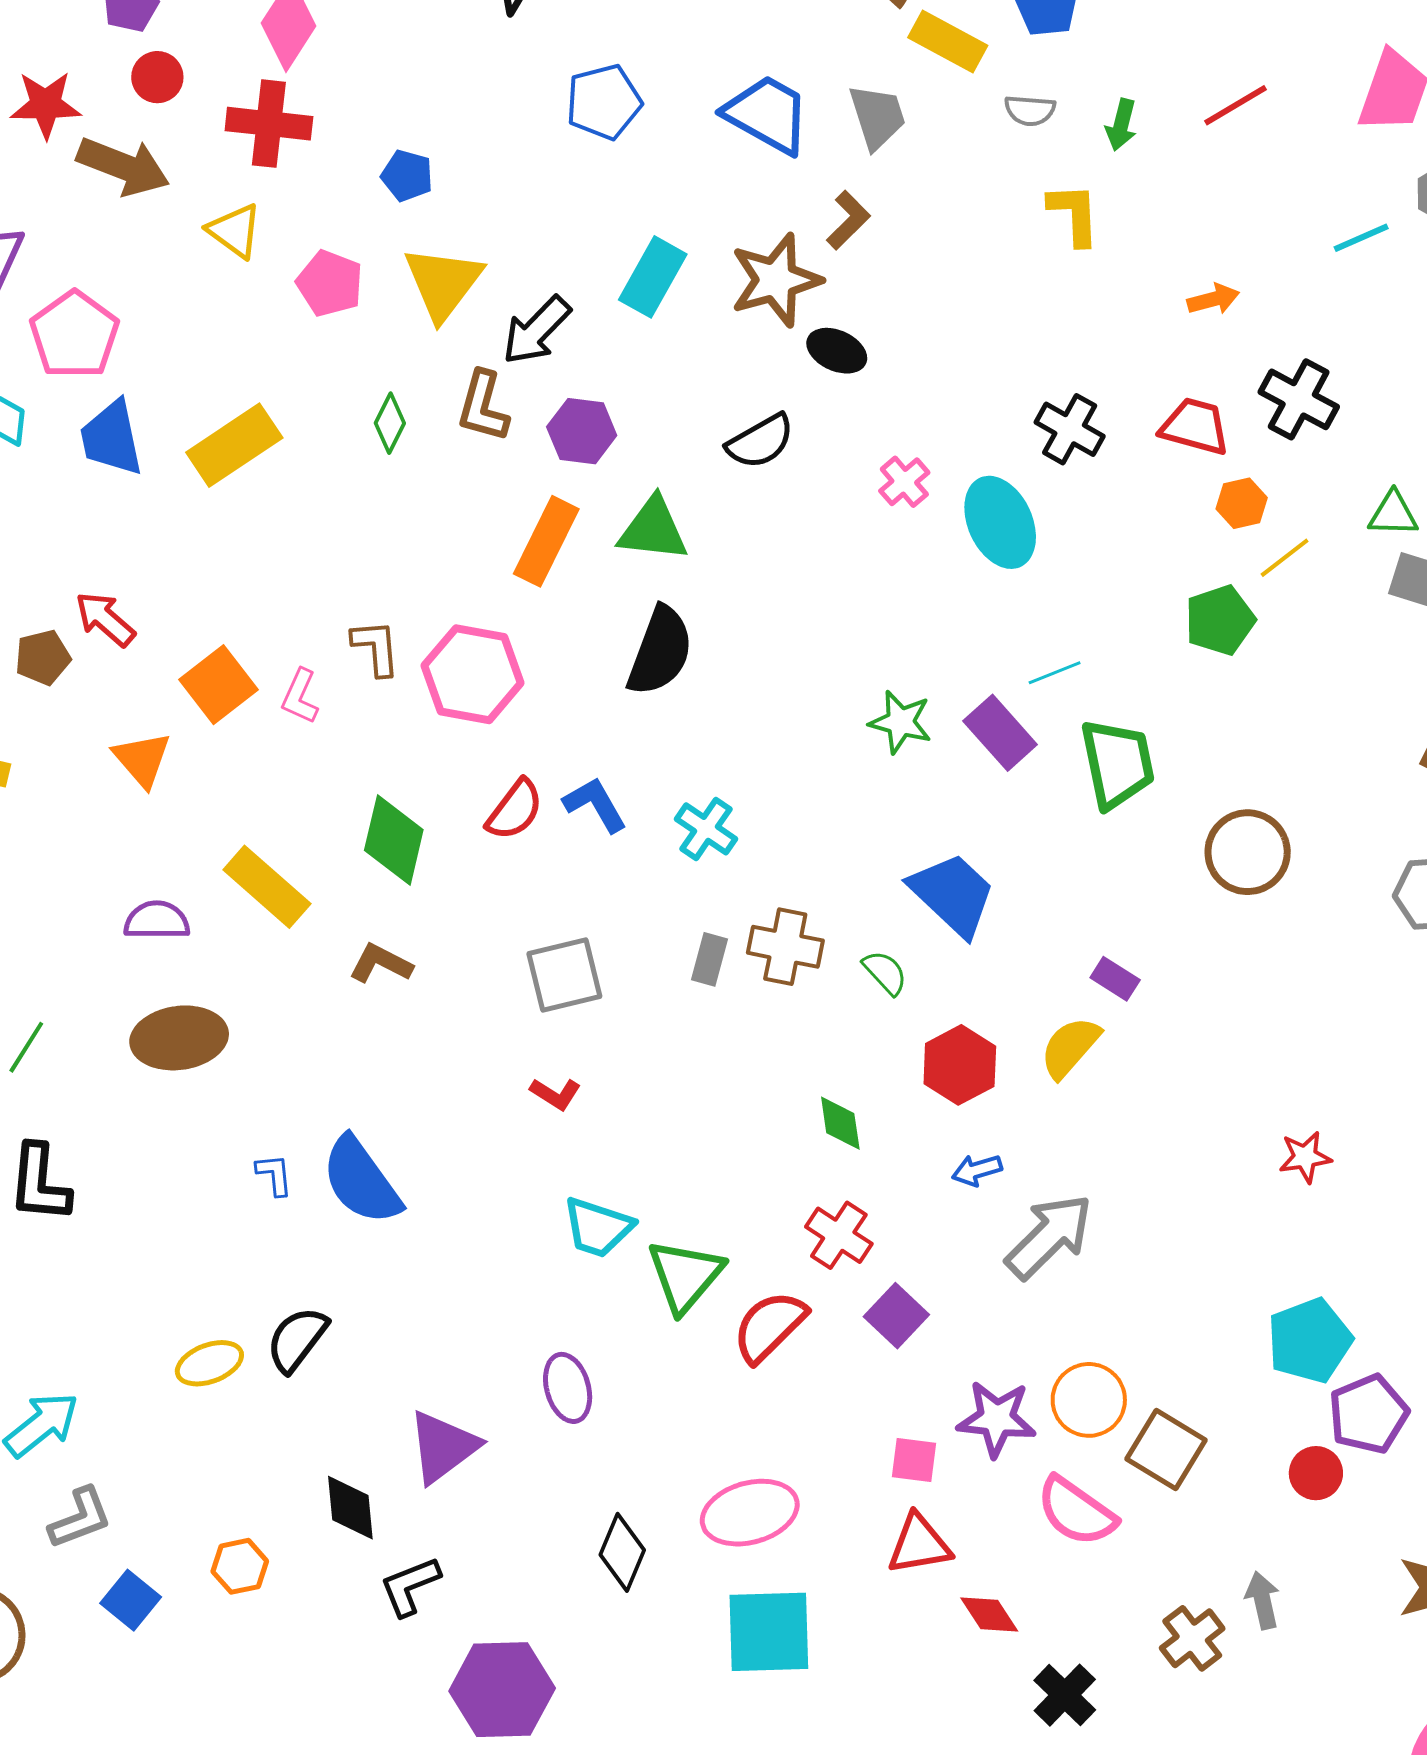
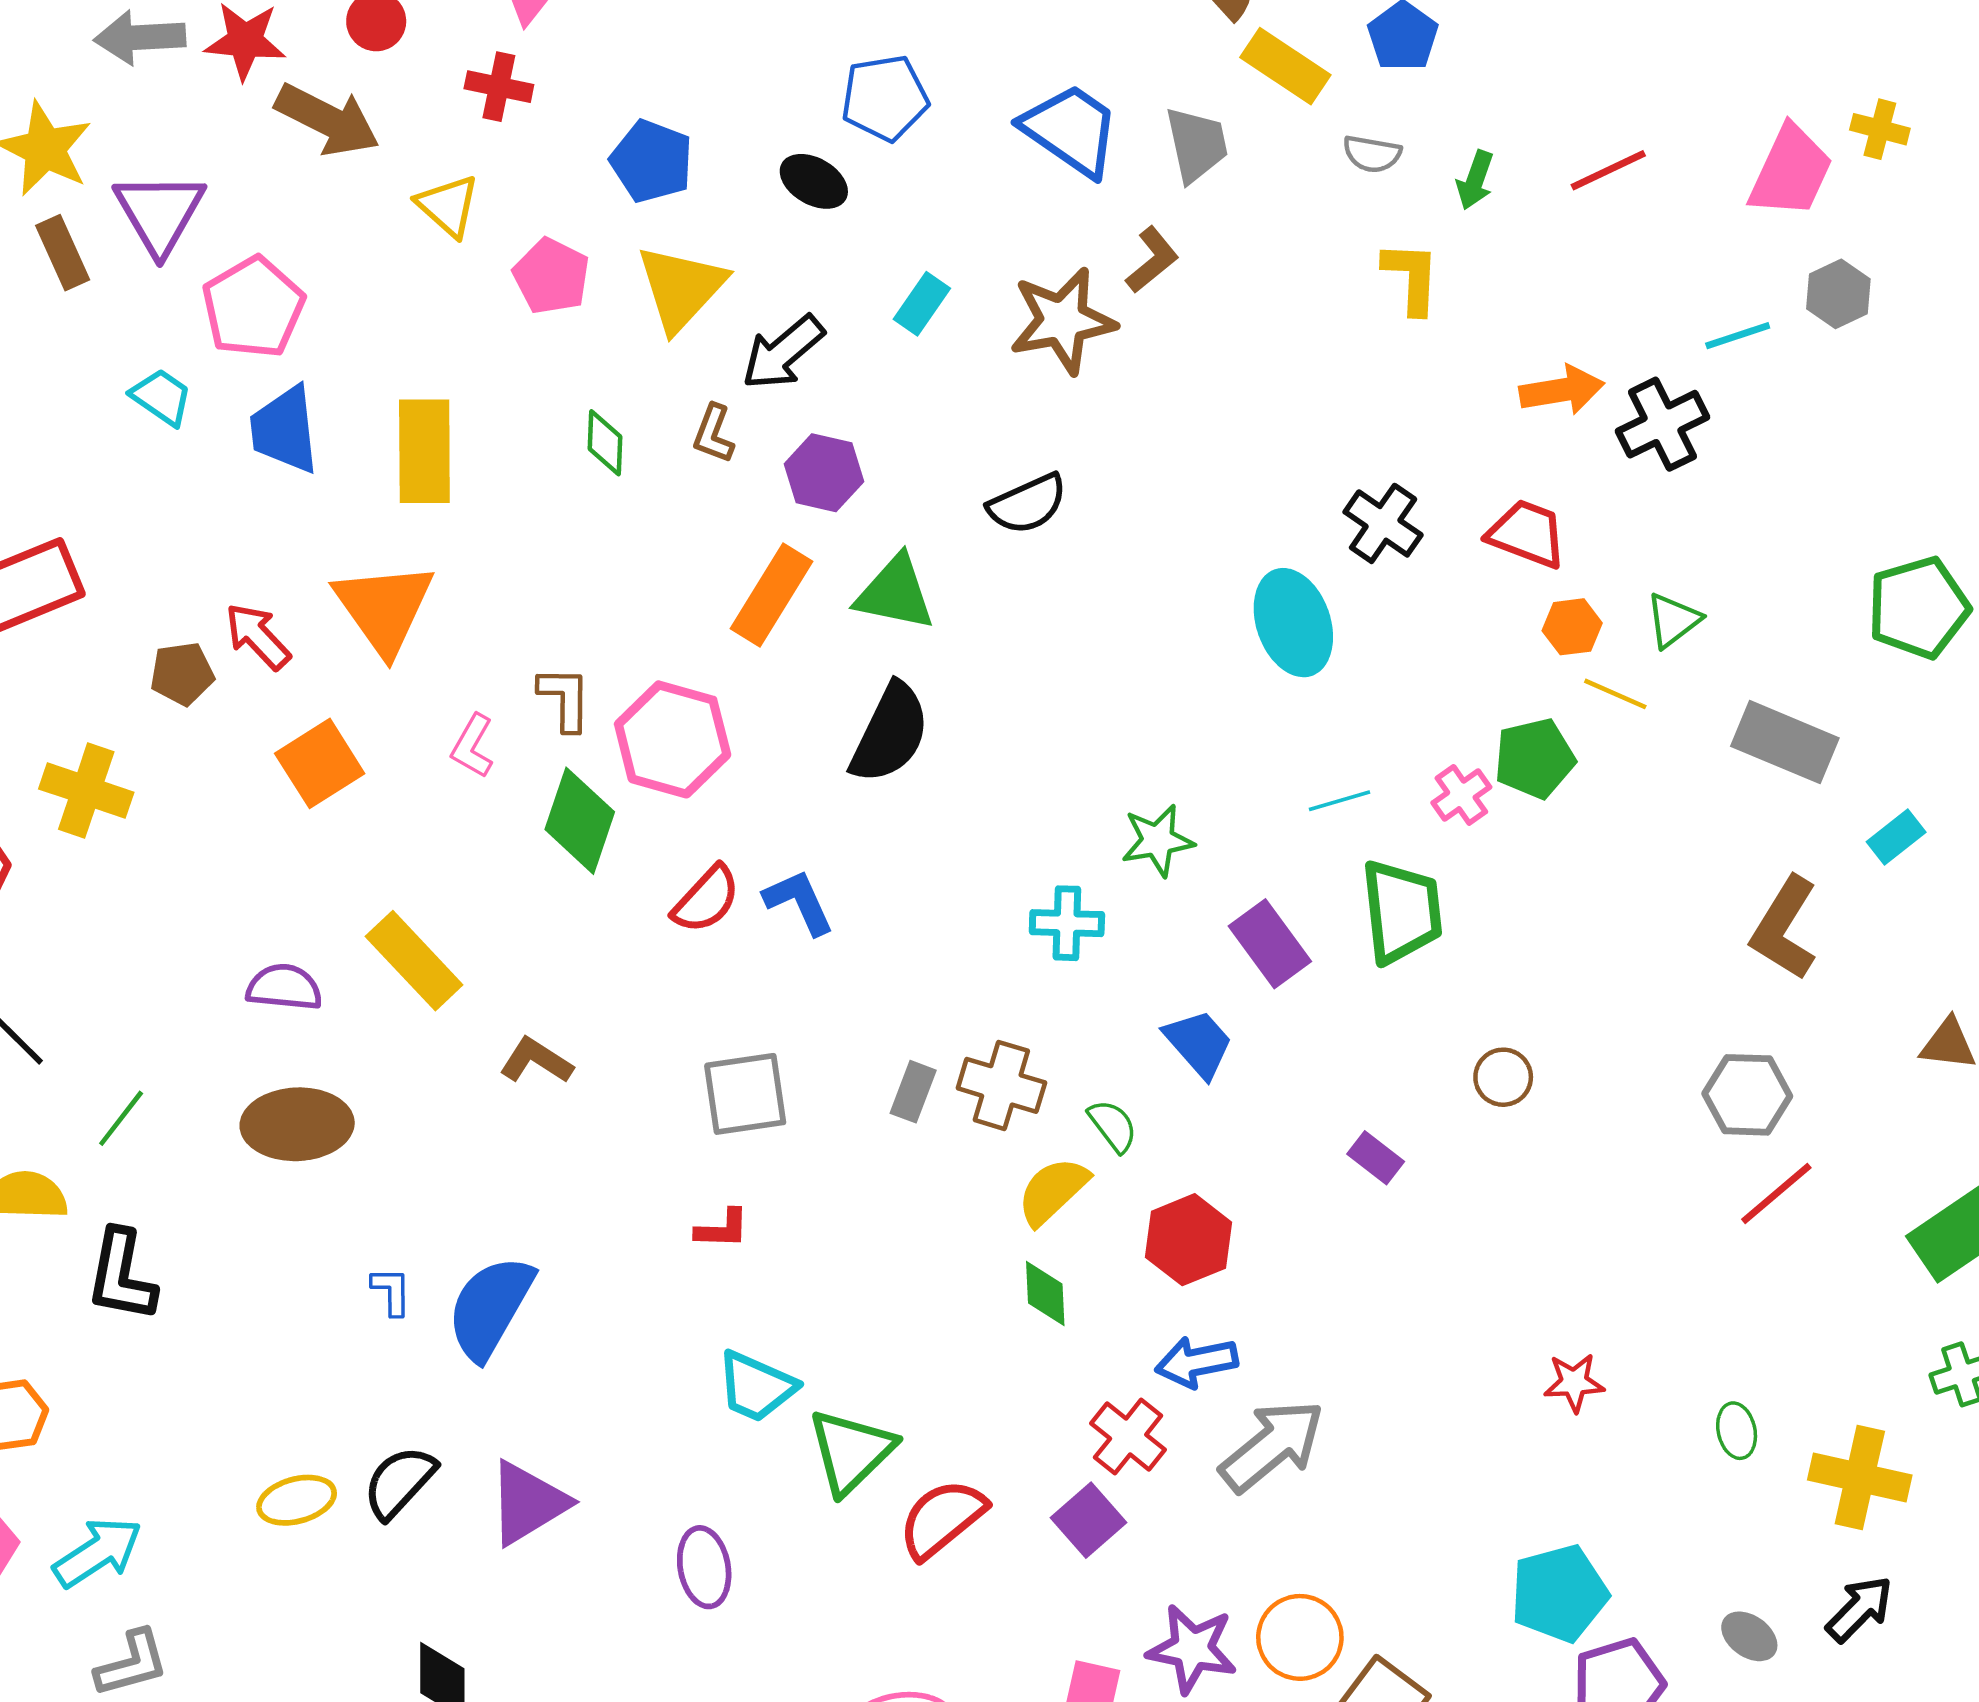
red cross: (269, 124) -> (499, 87), size x0.7
blue pentagon: (407, 176) -> (652, 161), size x1.4
cyan rectangle: (653, 277) -> (922, 304), size x0.7
orange arrow: (1213, 299) -> (1562, 390), size x1.4
black ellipse: (837, 351) -> (814, 181), moved
black cross: (1299, 399) -> (1662, 424), moved, turned 30
brown L-shape: (483, 406) -> (713, 434), size x0.7
green diamond: (390, 423) -> (605, 443), turned -30
yellow rectangle: (234, 445) -> (424, 451), turned -62
pink cross: (904, 482) -> (1461, 795), moved
green triangle: (1393, 514) -> (1673, 620), moved, turned -44
yellow line: (1285, 558) -> (1615, 694), turned 56
orange square: (219, 685) -> (320, 763), moved
green star: (900, 722) -> (1158, 840), turned -30
purple rectangle: (1000, 733) -> (1270, 944), moved
orange triangle: (142, 759) -> (384, 608), moved, size x1.5
cyan cross: (706, 829) -> (1067, 923), moved, turned -38
green diamond: (394, 840) -> (580, 821), moved
brown circle: (1248, 852) -> (1503, 1077), moved, size x0.6
blue trapezoid: (953, 894) -> (1199, 1043), size x0.7
yellow semicircle: (1070, 1047) -> (1053, 1191), moved
red L-shape: (556, 1094) -> (722, 1229), turned -36
blue arrow: (977, 1170) -> (1197, 1362), size x1.4
blue semicircle: (361, 1181) -> (490, 1307), turned 60
red cross: (839, 1235) -> (1128, 1437), moved
purple triangle: (443, 1447) -> (528, 1503), moved

